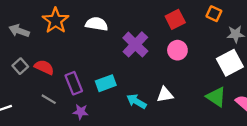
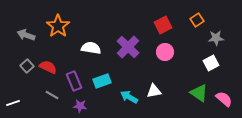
orange square: (214, 14) -> (197, 20), turned 32
white semicircle: (97, 24) -> (91, 48), moved
white square: (230, 63) -> (211, 63), size x0.7

